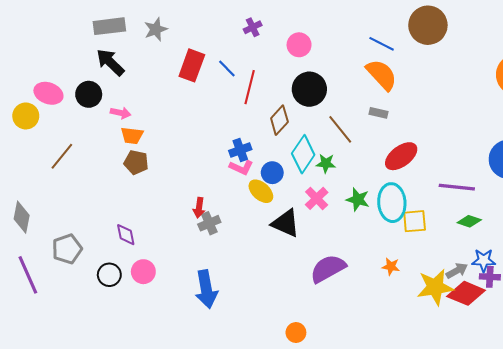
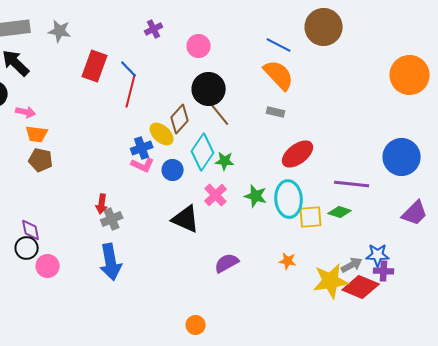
gray star: (156, 29) -> (60, 31), turned 30
red line: (250, 87) -> (131, 91), moved
brown line: (340, 129) -> (218, 112), moved
yellow ellipse: (261, 191) -> (162, 134), moved
green diamond: (469, 221) -> (340, 212), moved
purple semicircle: (328, 269) -> (227, 263), size x0.7
black circle: (109, 275) -> (27, 248), moved
blue arrow: (206, 289) -> (111, 262), moved

